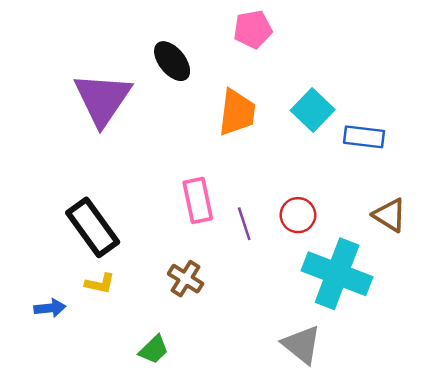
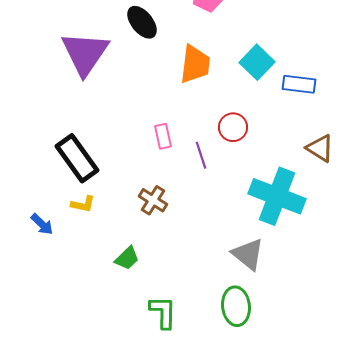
pink rectangle: (198, 200) -> (163, 136), size x0.7
red circle: (298, 215) -> (233, 127), moved
blue arrow: (50, 308) -> (42, 224), turned 50

